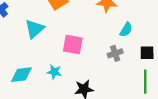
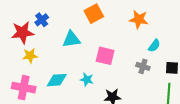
cyan triangle: (34, 29) -> (71, 39), turned 30
gray cross: (115, 53) -> (143, 66), turned 32

